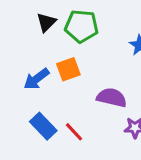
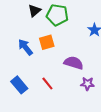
blue arrow: (36, 79) -> (25, 47), turned 84
blue rectangle: (43, 126) -> (19, 85), moved

